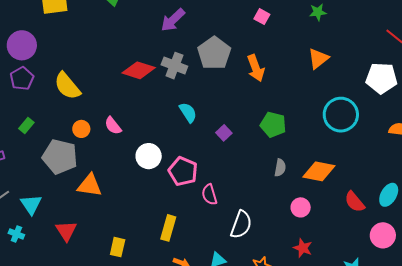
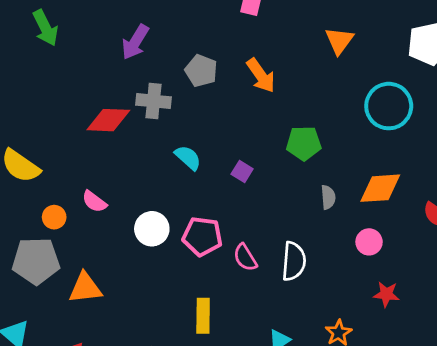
gray pentagon: (214, 53) -> (201, 71), size x0.7
white semicircle: (241, 225) -> (294, 261), moved

